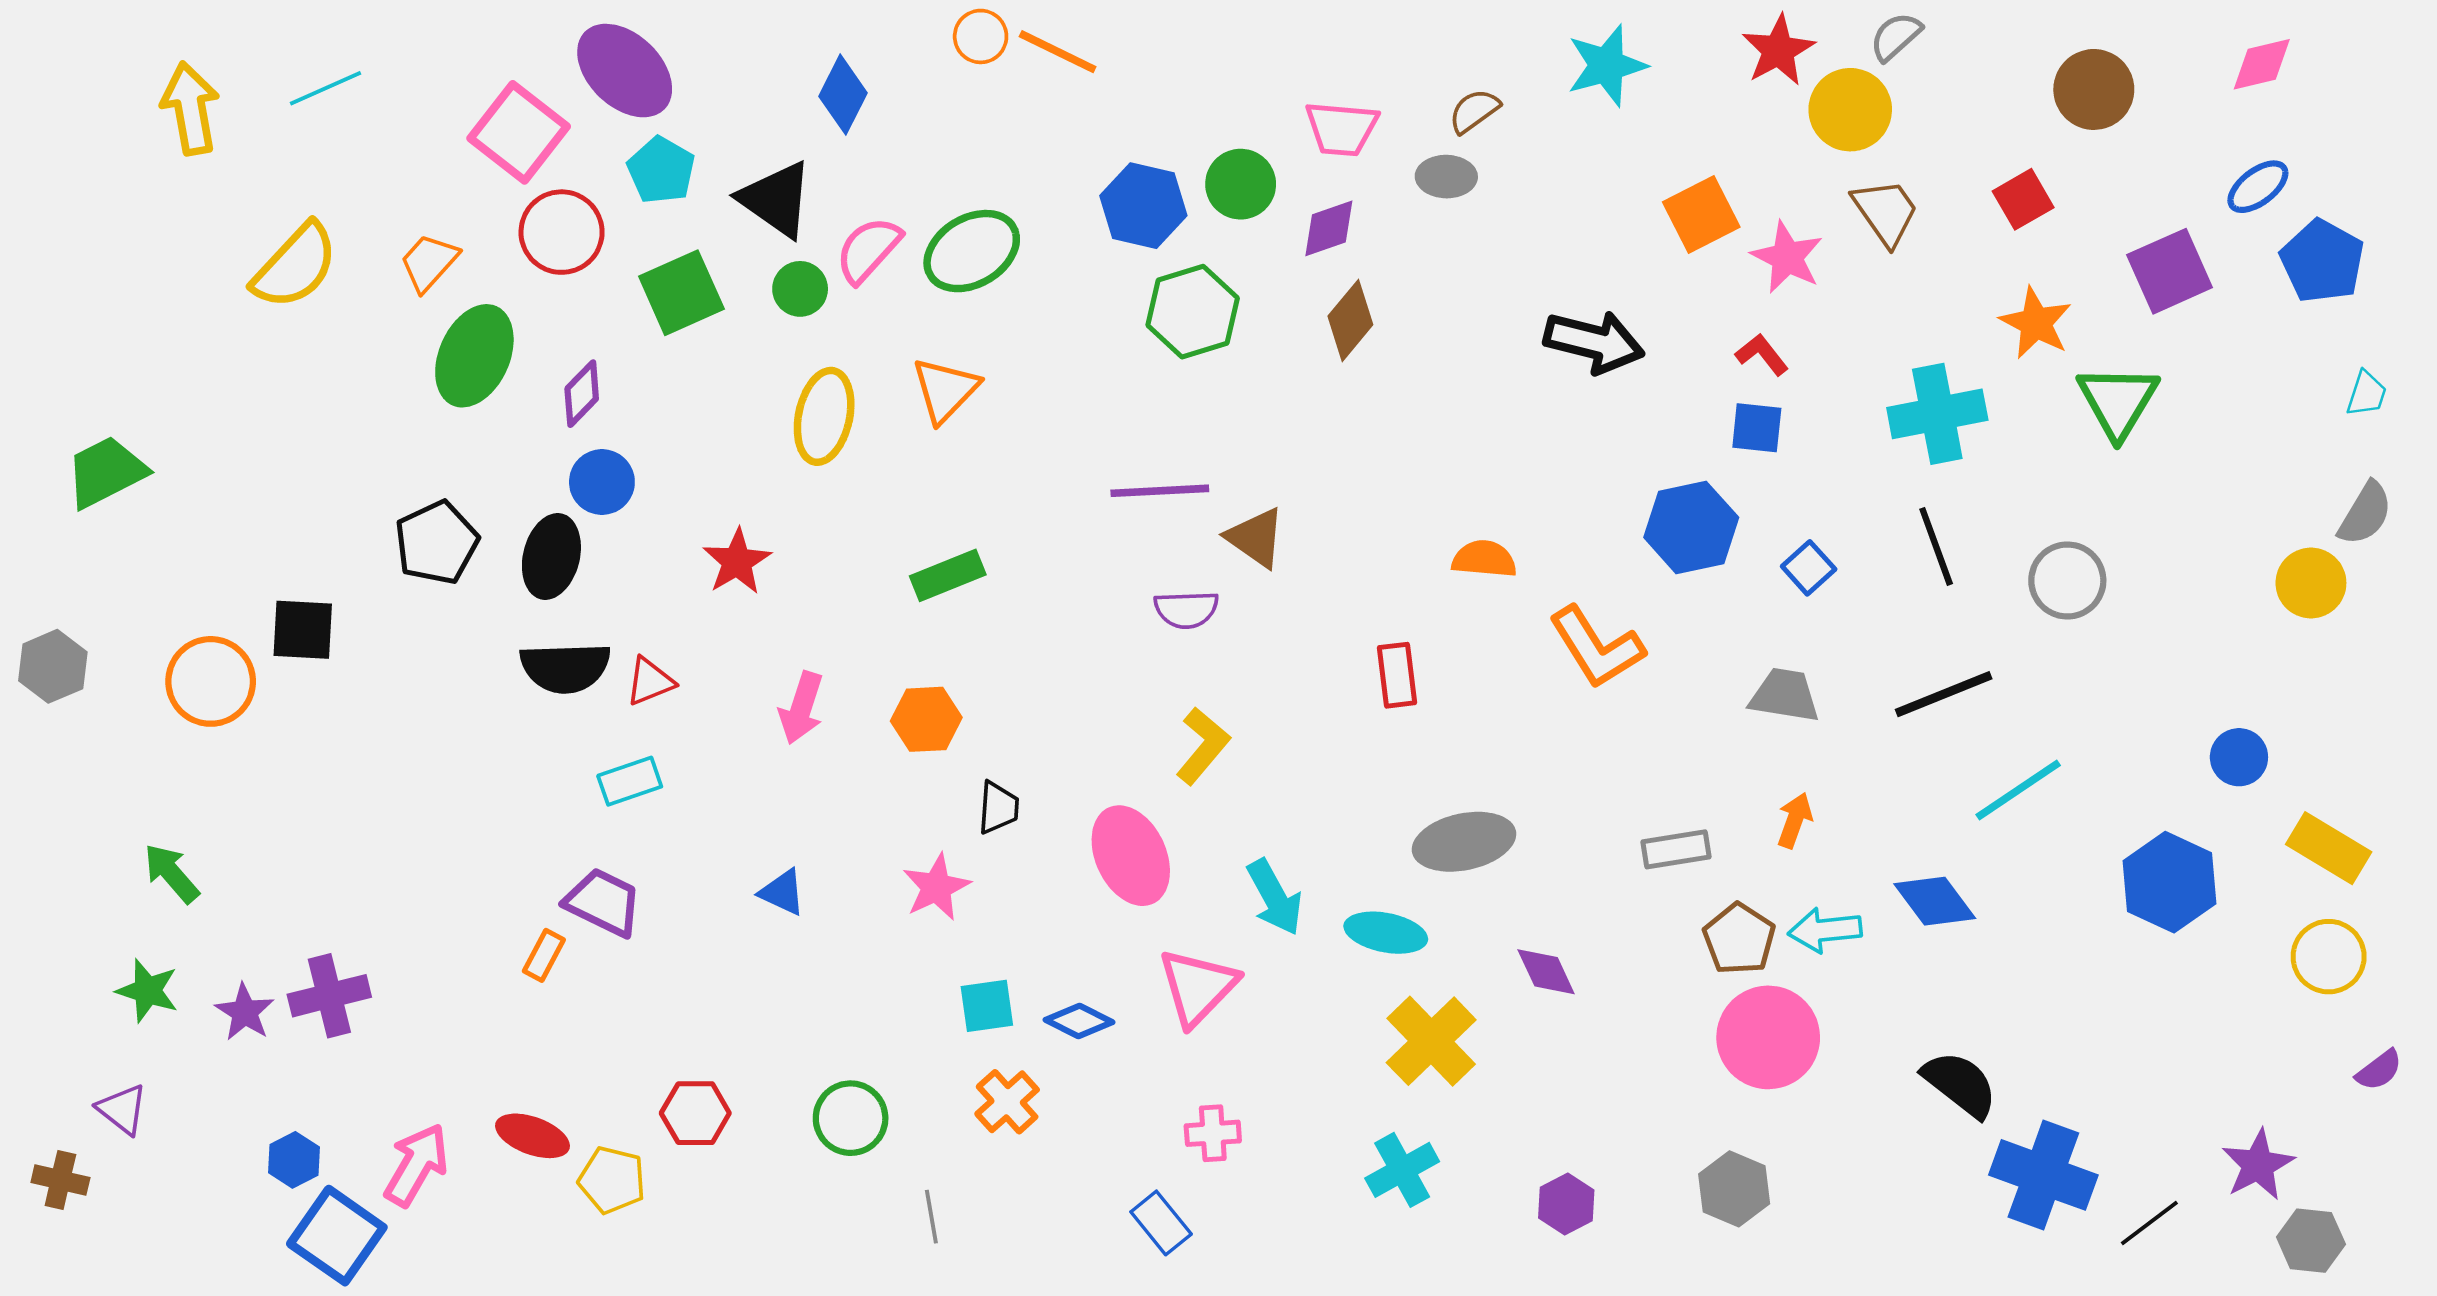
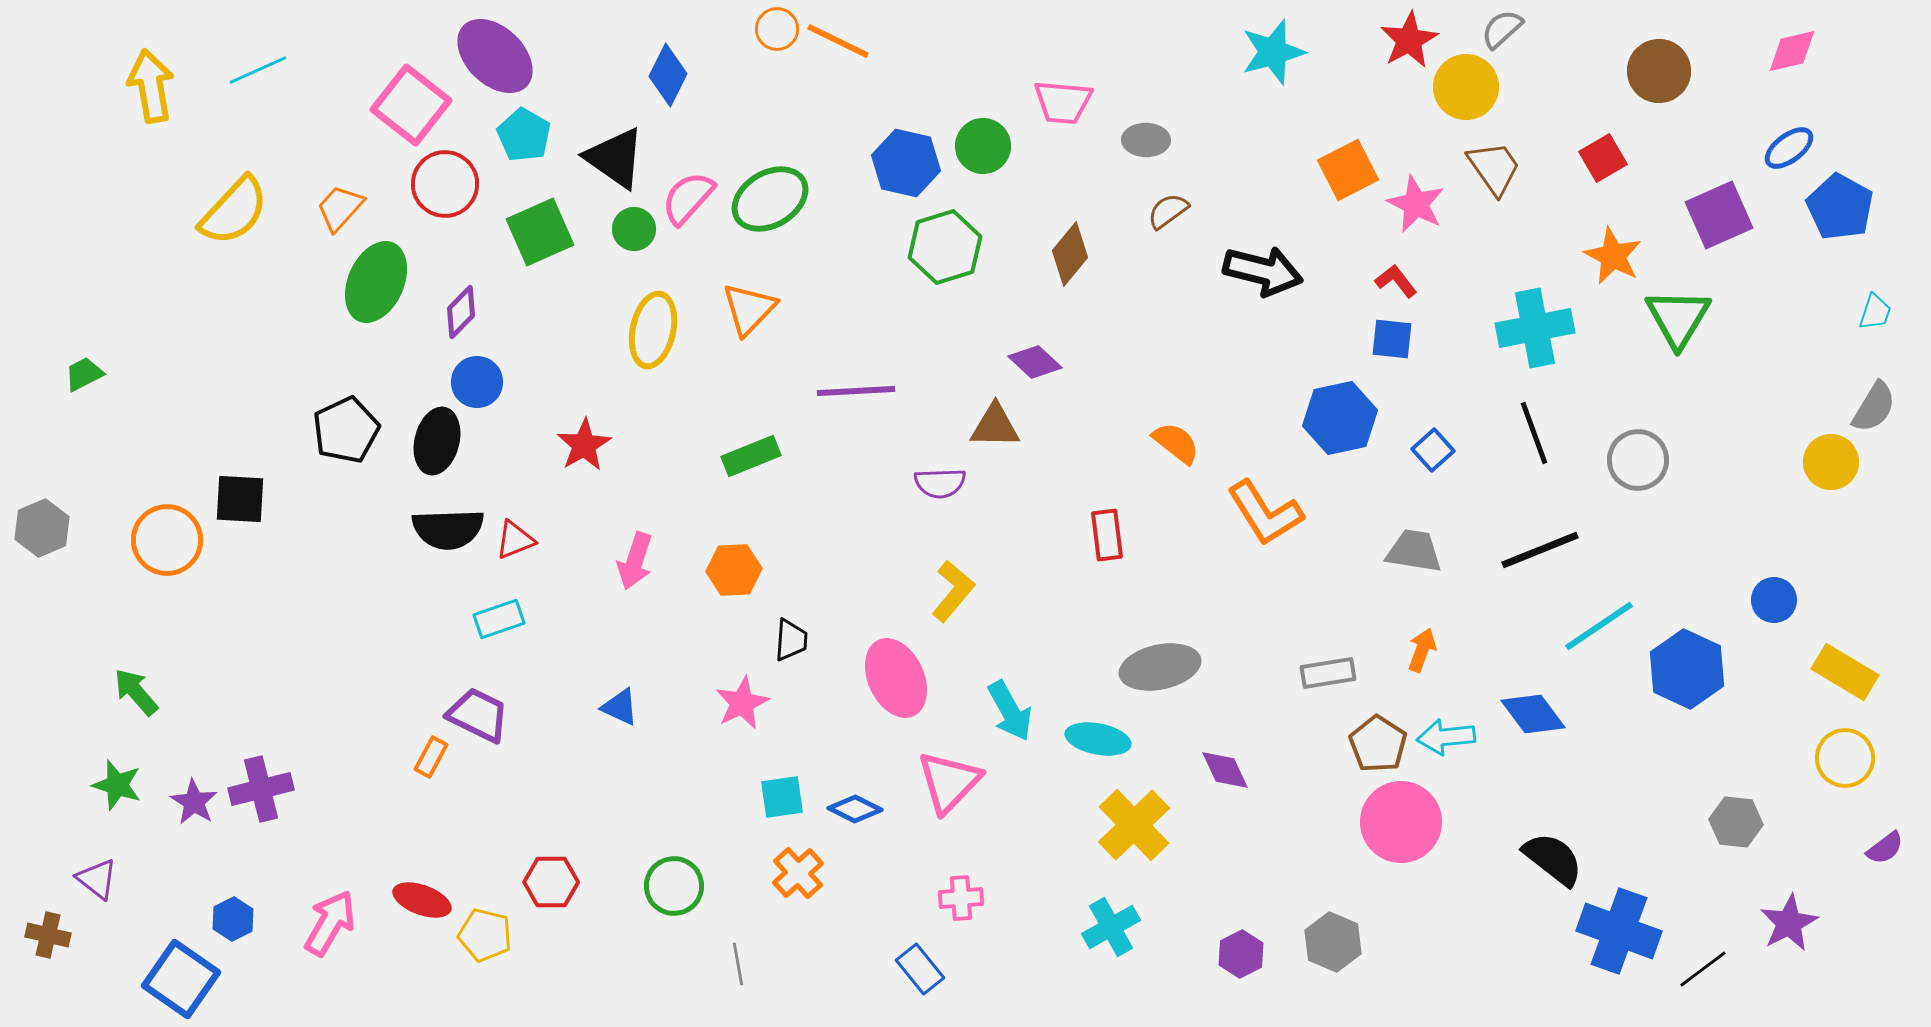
brown semicircle: (1474, 111) -> (1168, 211), moved
purple diamond: (1329, 228) -> (1035, 362), moved, turned 62
green trapezoid: (106, 472) -> (84, 374), size x0.6
purple line: (1160, 491) -> (856, 391), moved
brown triangle: (1256, 538) -> (995, 426), turned -34
orange semicircle: (1484, 559) -> (1176, 443), turned 33
blue hexagon: (2170, 882) -> (1687, 669), moved
gray hexagon: (1734, 1189) -> (1333, 942), moved
blue square: (337, 1236) -> (181, 979), moved
gray hexagon: (2311, 1241) -> (1736, 822), moved

